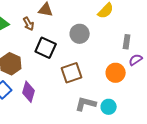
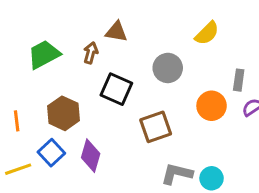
brown arrow: (29, 24) -> (91, 53), turned -136
orange circle: (116, 73) -> (212, 106), moved

